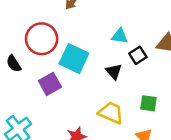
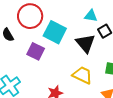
black triangle: (114, 72) -> (86, 43), size x1.5
purple square: (50, 84) -> (36, 51), turned -36

